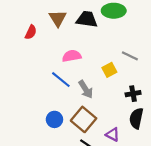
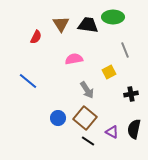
gray line: (130, 56) -> (125, 50), moved, turned 42
blue line: (61, 80) -> (28, 81), moved
black semicircle: (136, 118) -> (134, 129), moved

